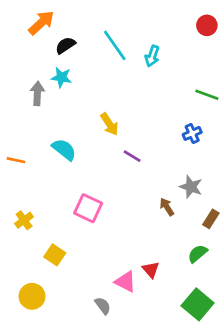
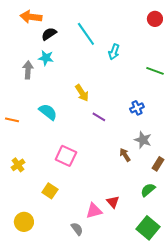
orange arrow: (41, 23) -> (31, 17), turned -130
cyan arrow: (152, 56) -> (114, 52), moved
blue cross: (192, 133) -> (137, 108), moved
yellow square: (55, 255) -> (50, 191), moved
pink triangle: (125, 282) -> (94, 211), turned -42

